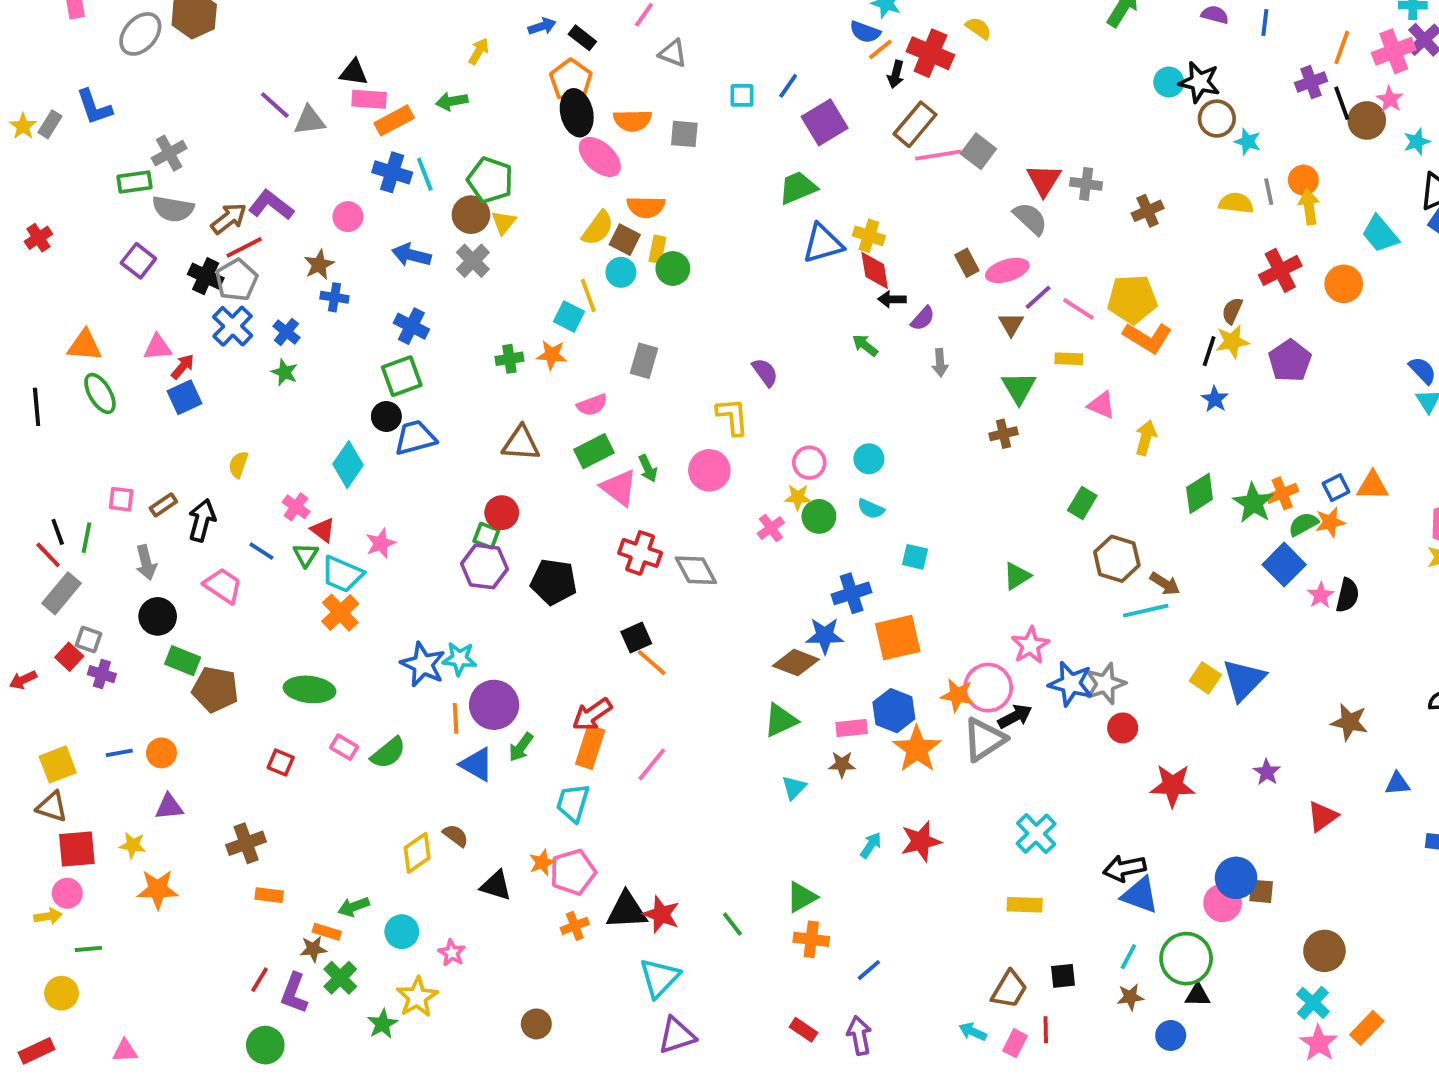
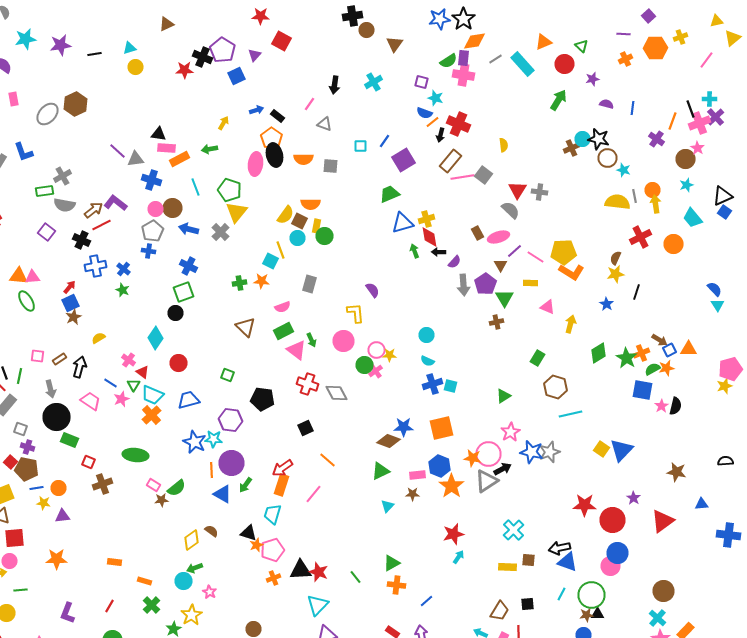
yellow semicircle: (978, 28) -> (504, 145), moved, turned 48
purple cross: (1311, 82) -> (656, 139), turned -35
black line: (1342, 103) -> (690, 109), moved
cyan star: (1417, 142) -> (686, 185), moved
pink ellipse: (600, 157) -> (256, 164), moved, turned 55
blue cross: (392, 172) -> (152, 180), moved
yellow semicircle: (1236, 203) -> (618, 202), size x1.4
brown cross: (1148, 211) -> (572, 148), moved
brown circle: (471, 215) -> (172, 208), moved
yellow triangle: (504, 222) -> (236, 212), size x1.6
yellow cross: (869, 236) -> (426, 219), turned -35
brown star: (319, 265) -> (74, 317), moved
gray pentagon: (236, 280) -> (152, 231), moved
blue cross: (233, 326) -> (96, 266), turned 35
green arrow: (865, 345) -> (414, 251), moved, turned 32
pink triangle: (158, 347) -> (32, 277), moved
black line: (1209, 351) -> (636, 292), moved
purple pentagon: (1290, 361) -> (486, 284), moved
gray arrow: (940, 363) -> (464, 285), size x1.5
blue trapezoid: (415, 438) -> (188, 400), moved
brown triangle: (521, 443) -> (246, 327), turned 40
pink circle: (809, 463) -> (376, 350), moved
yellow semicircle: (238, 465) -> (98, 338), turned 40
red circle: (502, 513) -> (178, 363), moved
green circle: (819, 516) -> (364, 365), moved
pink star: (381, 543) -> (122, 399), moved
blue square: (1284, 565) -> (642, 390), turned -35
purple hexagon: (484, 566) -> (230, 420), moved
brown arrow: (1165, 584) -> (660, 340), moved
blue cross: (852, 593) -> (432, 384), moved
black circle: (158, 616) -> (56, 417), size x1.4
red square: (69, 657) -> (10, 462), moved
orange line: (652, 663) -> (328, 460), moved
brown pentagon: (215, 689) -> (26, 469), moved
red circle: (1123, 728) -> (612, 520), moved, size x1.6
red square: (281, 763) -> (88, 462), moved
red triangle: (1323, 816) -> (662, 521), size x1.4
brown cross: (246, 843) -> (102, 484), moved
yellow star: (133, 845) -> (44, 503), moved
cyan arrow: (871, 845) -> (458, 557), moved
black triangle: (496, 886) -> (248, 533), moved
brown square: (1261, 891) -> (528, 560), moved
green arrow: (354, 907) -> (194, 568), moved
brown star: (313, 949) -> (162, 500), moved
purple L-shape: (294, 993) -> (68, 613), moved
brown star: (1130, 997) -> (586, 615), moved

